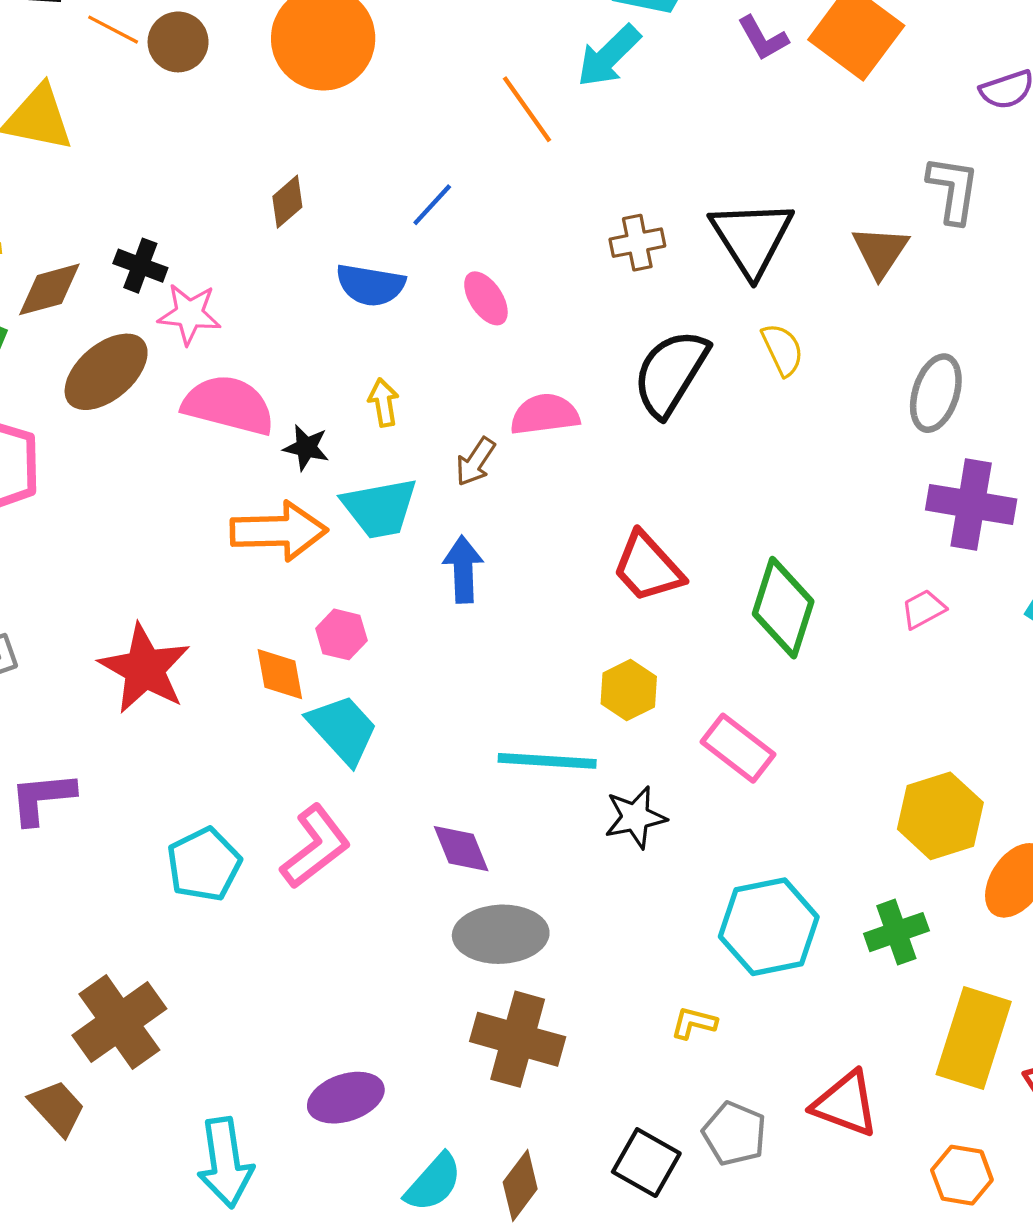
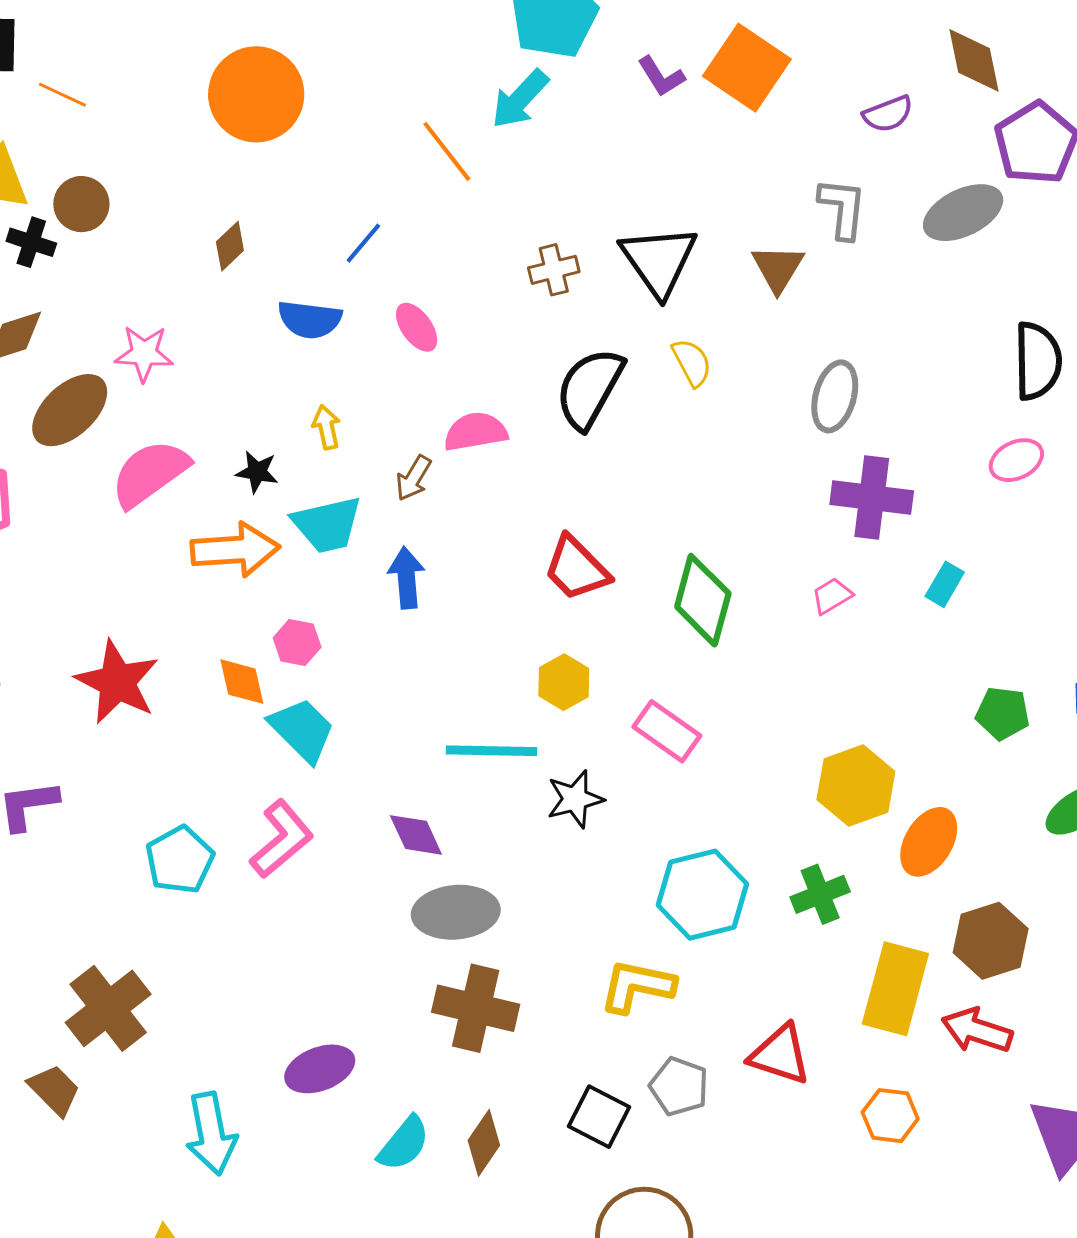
brown circle: (178, 42) -> (81, 204), moved
black cross: (140, 266) -> (31, 242), moved
pink semicircle: (229, 405) -> (150, 473), moved, turned -48
yellow L-shape: (694, 1023) -> (637, 986), size x1.8

